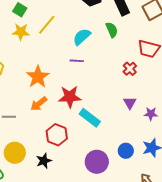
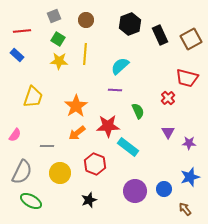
yellow line: (47, 25) -> (85, 54), turned -35
green semicircle: (112, 30) -> (138, 111), moved
blue circle: (126, 151) -> (164, 189), moved
yellow circle: (15, 153) -> (60, 173), moved
black star: (44, 161) -> (89, 200), moved

